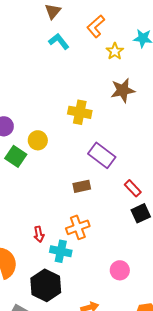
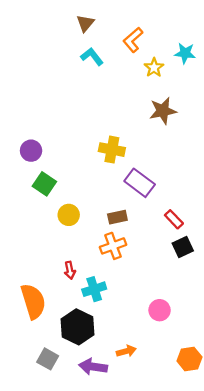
yellow cross: (80, 112) -> (112, 150), moved
yellow circle: (38, 140) -> (69, 215), moved
orange cross: (78, 227) -> (113, 246), moved
cyan cross: (61, 251) -> (94, 289), turned -30

